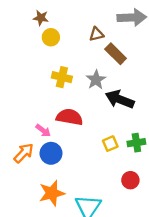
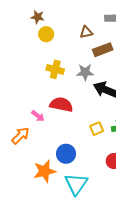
brown rectangle: (116, 54) -> (103, 50), turned -66
gray star: (96, 80) -> (85, 72), turned 30
blue circle: (51, 153) -> (66, 154), moved

